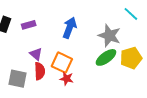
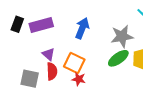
purple rectangle: (29, 25) -> (41, 25), size x1.6
gray star: (109, 36) -> (122, 36), turned -30

